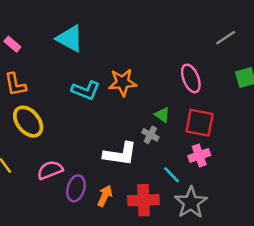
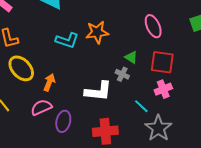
orange arrow: (105, 196) -> (49, 82), moved
red cross: (143, 200) -> (105, 131), moved

